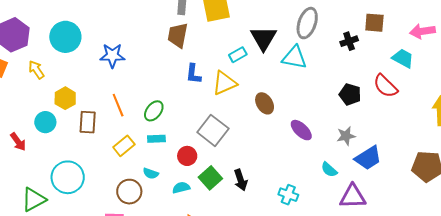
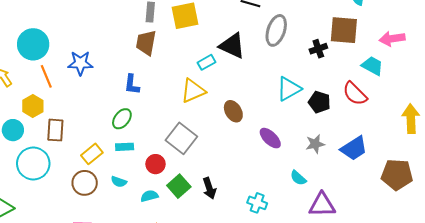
brown square: (374, 23) -> (344, 30), size x1.4
black triangle: (263, 38) -> (232, 46), turned -36
cyan triangle: (294, 57) -> (289, 89), moved, turned -40
blue L-shape: (193, 74) -> (132, 84), moved
orange line: (118, 105) -> (46, 76), moved
blue trapezoid: (368, 158) -> (354, 148), moved
cyan circle: (68, 177) -> (33, 164), moved
brown circle: (129, 192) -> (85, 183), moved

